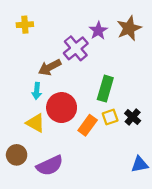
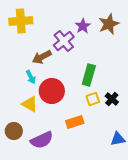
yellow cross: (25, 25) -> (21, 21), size x1.6
cyan arrow: (37, 91) -> (31, 77), turned -32
orange rectangle: (88, 125) -> (75, 122), moved, turned 36

